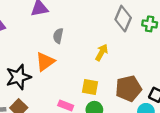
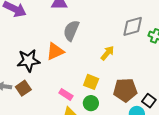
gray diamond: (123, 19) -> (133, 26), turned 40
gray semicircle: (58, 36) -> (71, 31), size x1.5

